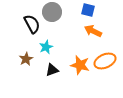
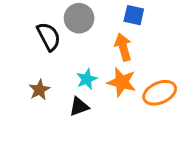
orange arrow: (93, 31) -> (123, 47), moved, turned 48
cyan star: (46, 47) -> (87, 79), moved
orange star: (80, 65) -> (122, 82), moved

